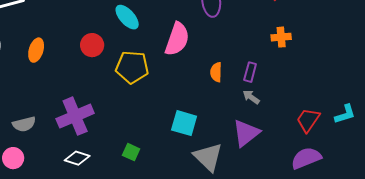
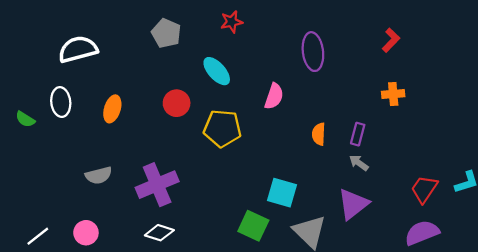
pink semicircle: (177, 39) -> (274, 96), size x0.7
gray semicircle: (24, 124) -> (99, 175), moved
green square: (131, 152) -> (253, 226), moved, size x1.5

